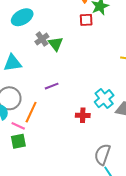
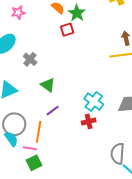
green triangle: (56, 44) -> (48, 85), moved
purple line: (52, 86) -> (53, 111), moved
cyan cross: (104, 99) -> (94, 102), moved

